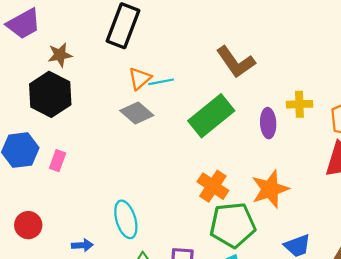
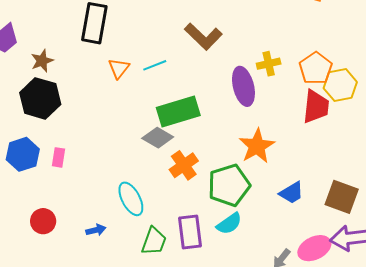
cyan line: (161, 82) -> (155, 65), moved
gray diamond: (137, 113) -> (158, 138), moved
green rectangle: (211, 116) -> (178, 112), moved, turned 33
purple ellipse: (268, 123) -> (243, 86), size x1.4
orange cross: (213, 186) -> (184, 165), moved, turned 32

